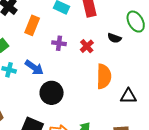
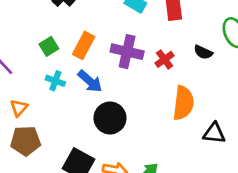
orange rectangle: (32, 25) -> (84, 45), moved
purple cross: (59, 43) -> (127, 52), size x1.6

